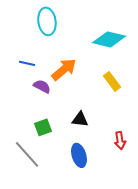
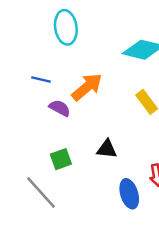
blue ellipse: (79, 155) -> (129, 194), moved

